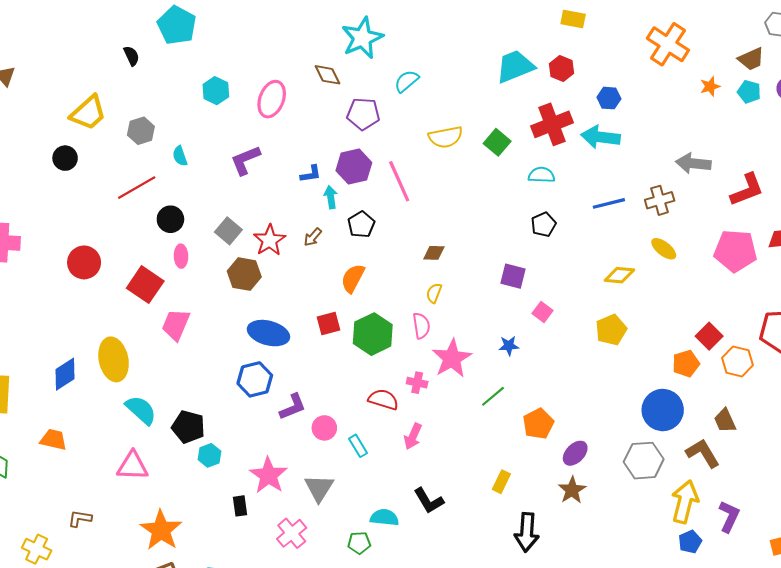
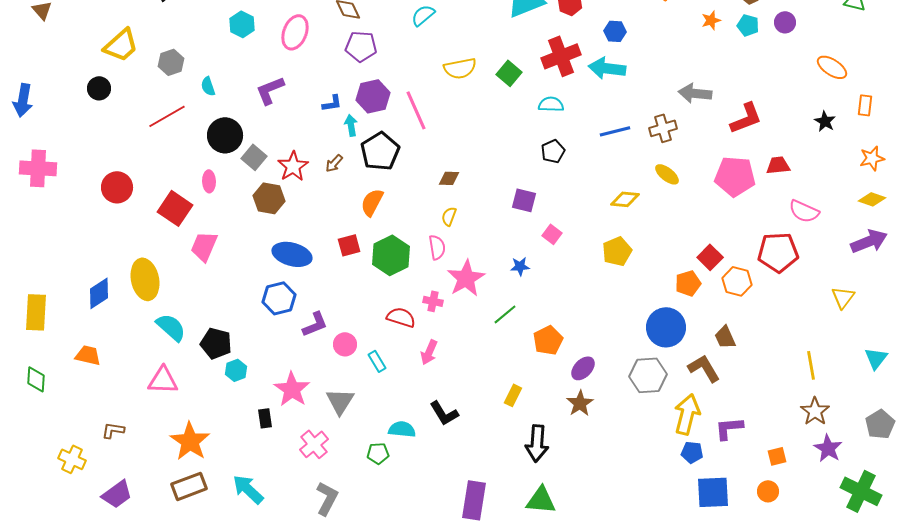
purple pentagon: (363, 114) -> (361, 46), moved
black circle: (170, 219) -> (225, 135), moved, size x1.4
black pentagon: (361, 225) -> (380, 151), size x1.5
purple L-shape: (729, 516) -> (729, 428), turned -120
blue pentagon: (690, 542) -> (692, 452), turned 30

